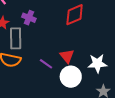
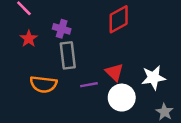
gray rectangle: (16, 38) -> (68, 55), moved
purple line: (46, 64) -> (89, 85), turned -40

